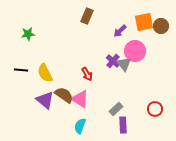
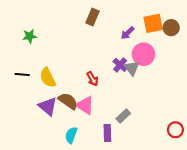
red circle: (155, 109) -> (175, 130), moved
purple rectangle: (123, 125) -> (107, 133), moved
cyan semicircle: (80, 126) -> (71, 135), moved

